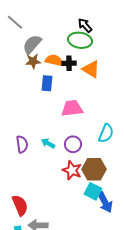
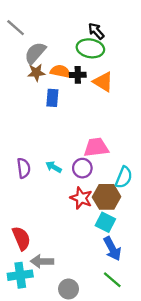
pink trapezoid: (72, 108) -> (96, 147), moved
cyan semicircle: (106, 133) -> (124, 177), moved
blue arrow: (105, 202) -> (112, 249), moved

